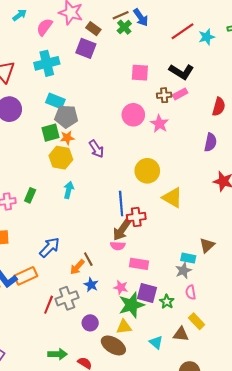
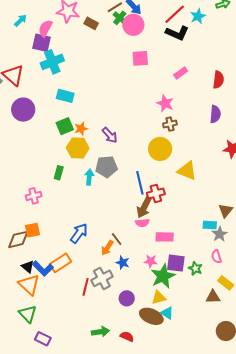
purple square: (86, 48) -> (42, 43), moved
black L-shape: (181, 72) -> (177, 33), moved
brown cross: (164, 95) -> (170, 124), moved
pink circle: (133, 115) -> (133, 25), moved
gray pentagon: (66, 116) -> (106, 167), moved
green rectangle: (30, 195) -> (59, 173), moved
gray star: (183, 271) -> (220, 234), moved
cyan triangle: (156, 342) -> (167, 313), moved

